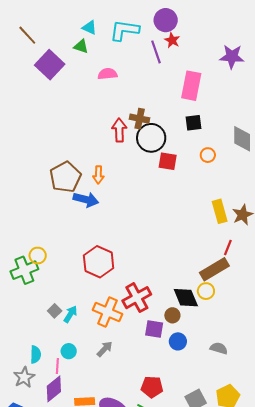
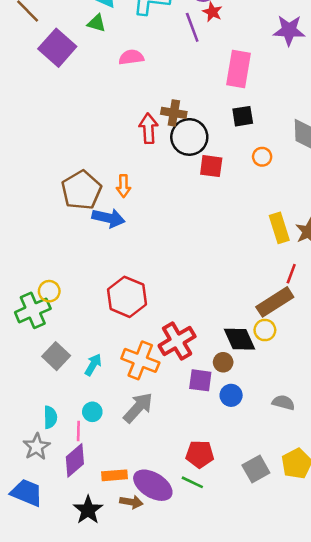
gray square: (55, 311) -> (56, 356), moved, size x1.5
gray arrow: (105, 349) -> (138, 408), size x1.5

